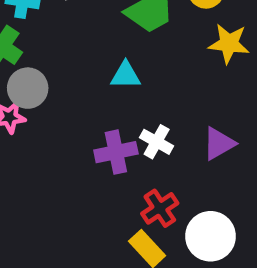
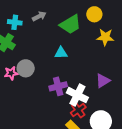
gray circle: (28, 88) -> (26, 68), moved
white cross: (157, 142) -> (77, 95), moved, size x1.5

